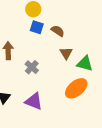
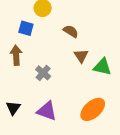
blue square: (37, 27) -> (26, 28), moved
orange ellipse: (76, 88) -> (93, 109), moved

